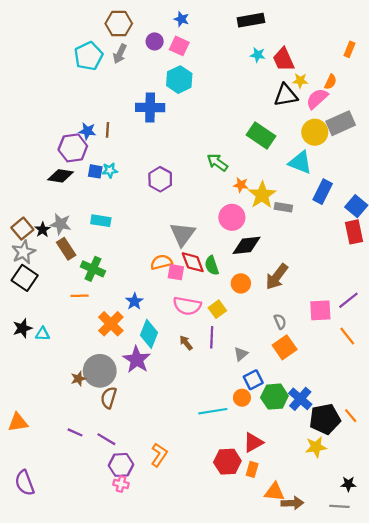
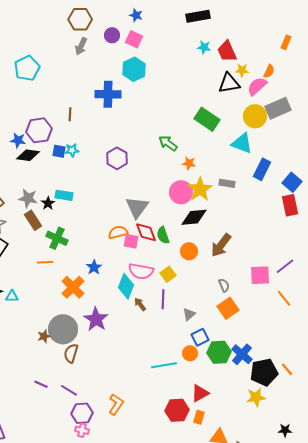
cyan pentagon: (89, 56) -> (27, 68), moved
blue star: (87, 131) -> (18, 140), moved
yellow star: (262, 195) -> (200, 189), moved
black star: (43, 230) -> (48, 203), moved
cyan diamond: (149, 334) -> (126, 286), moved

